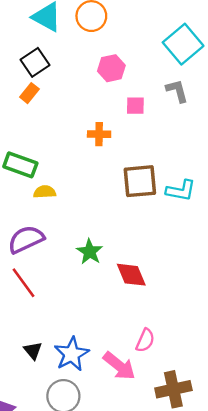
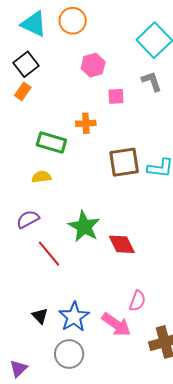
green rectangle: (20, 165) -> (51, 142), moved
purple semicircle: (26, 239) -> (28, 219), size x0.7
green star: (90, 252) -> (84, 226), size x1.4
red line: (23, 283) -> (49, 254), moved

